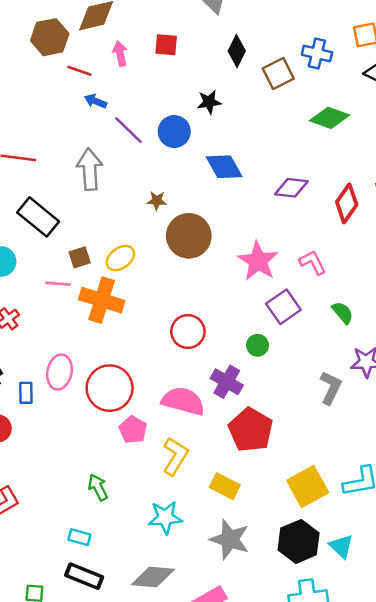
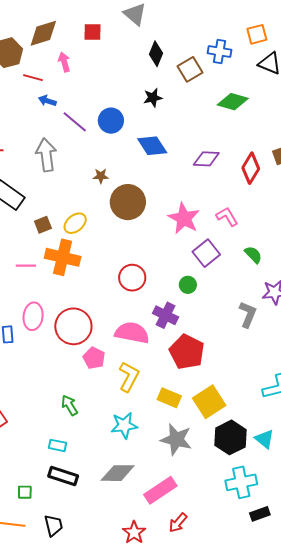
red square: (166, 45) -> (93, 32), moved
black star: (209, 102) -> (153, 98), moved
pink line: (58, 284) -> (26, 266), moved
yellow square: (308, 487) -> (209, 402), moved

